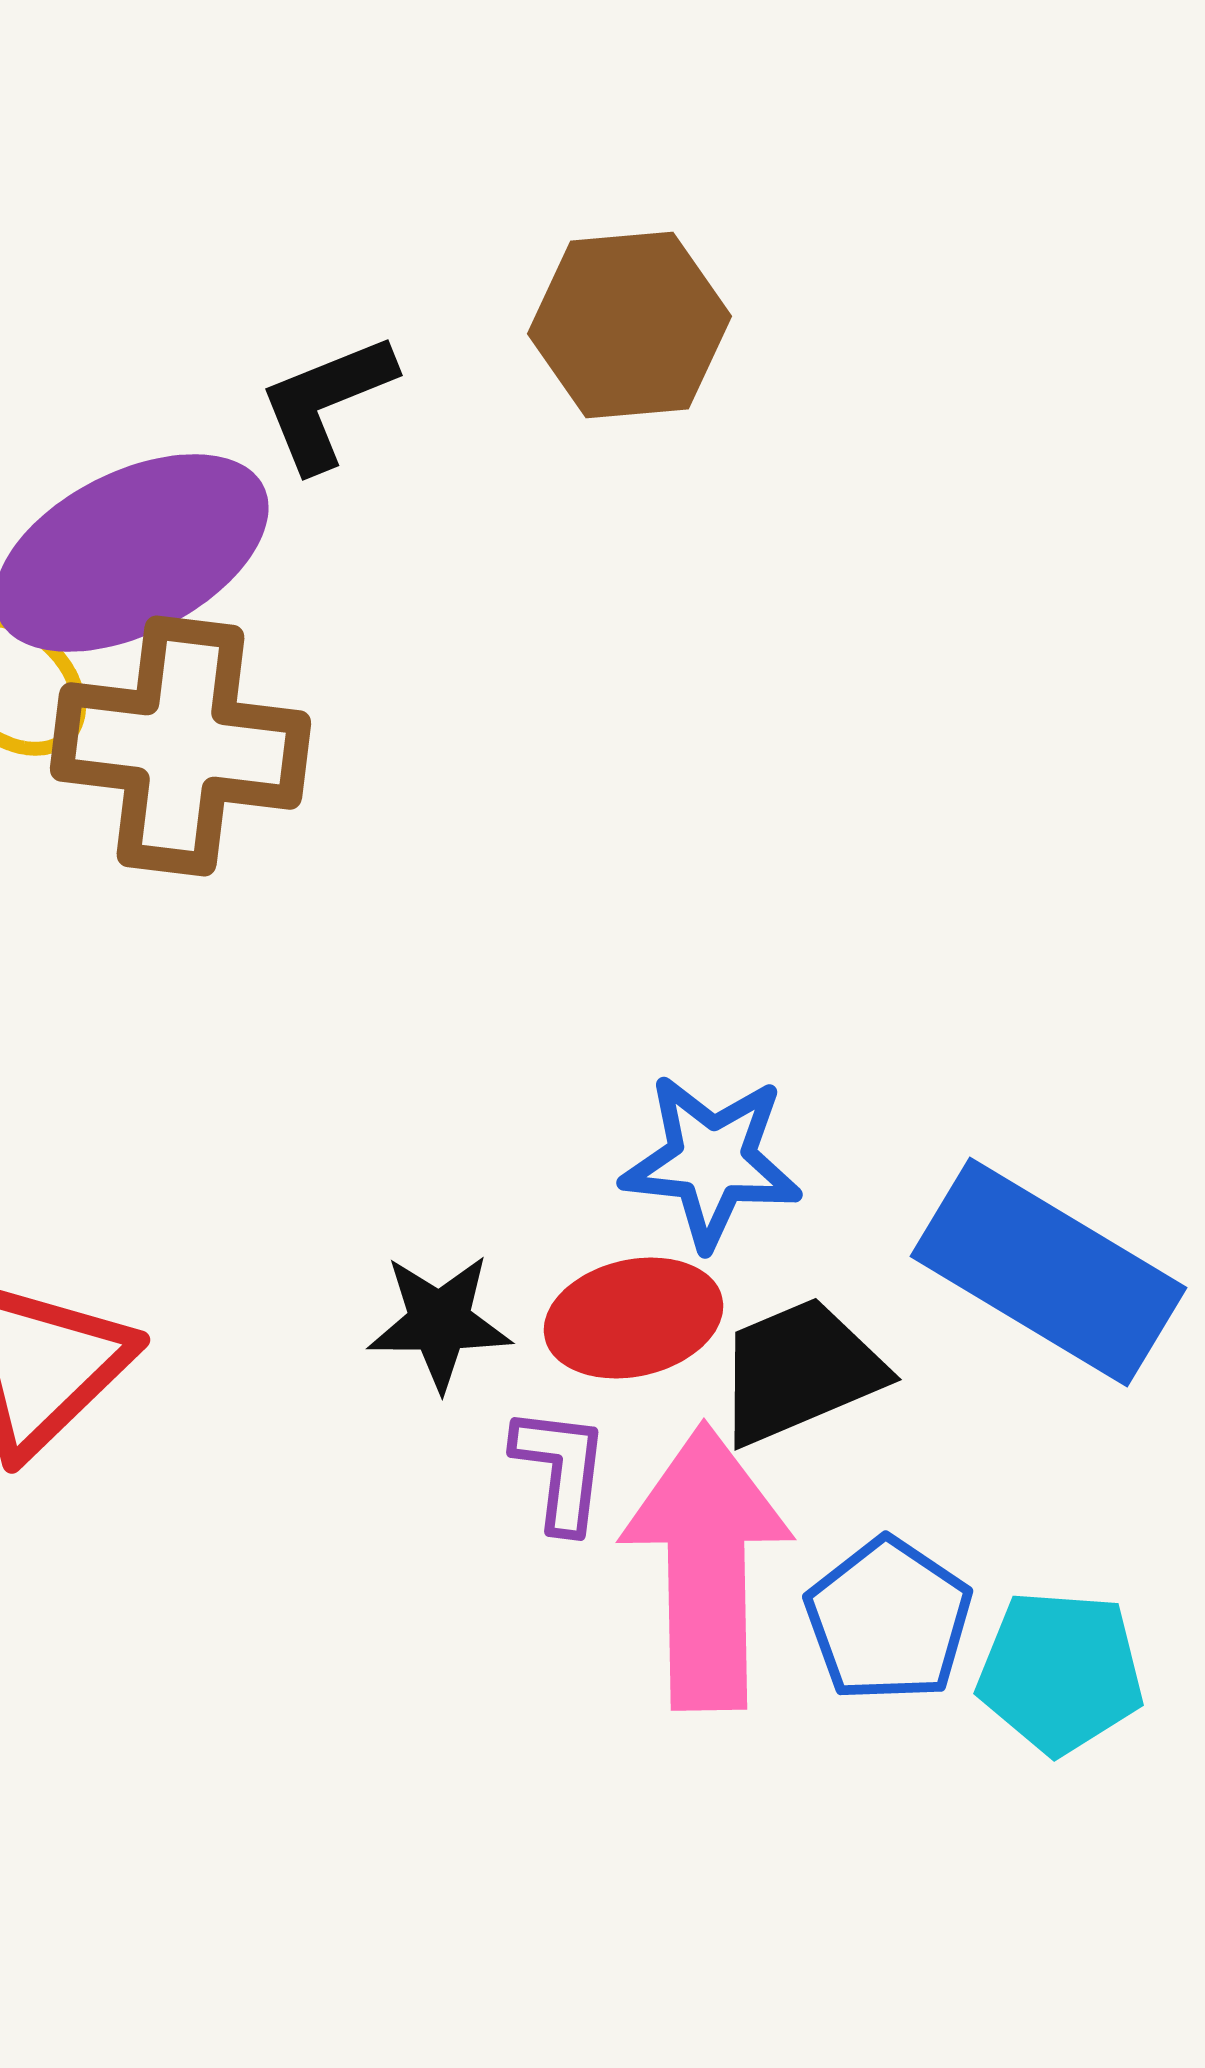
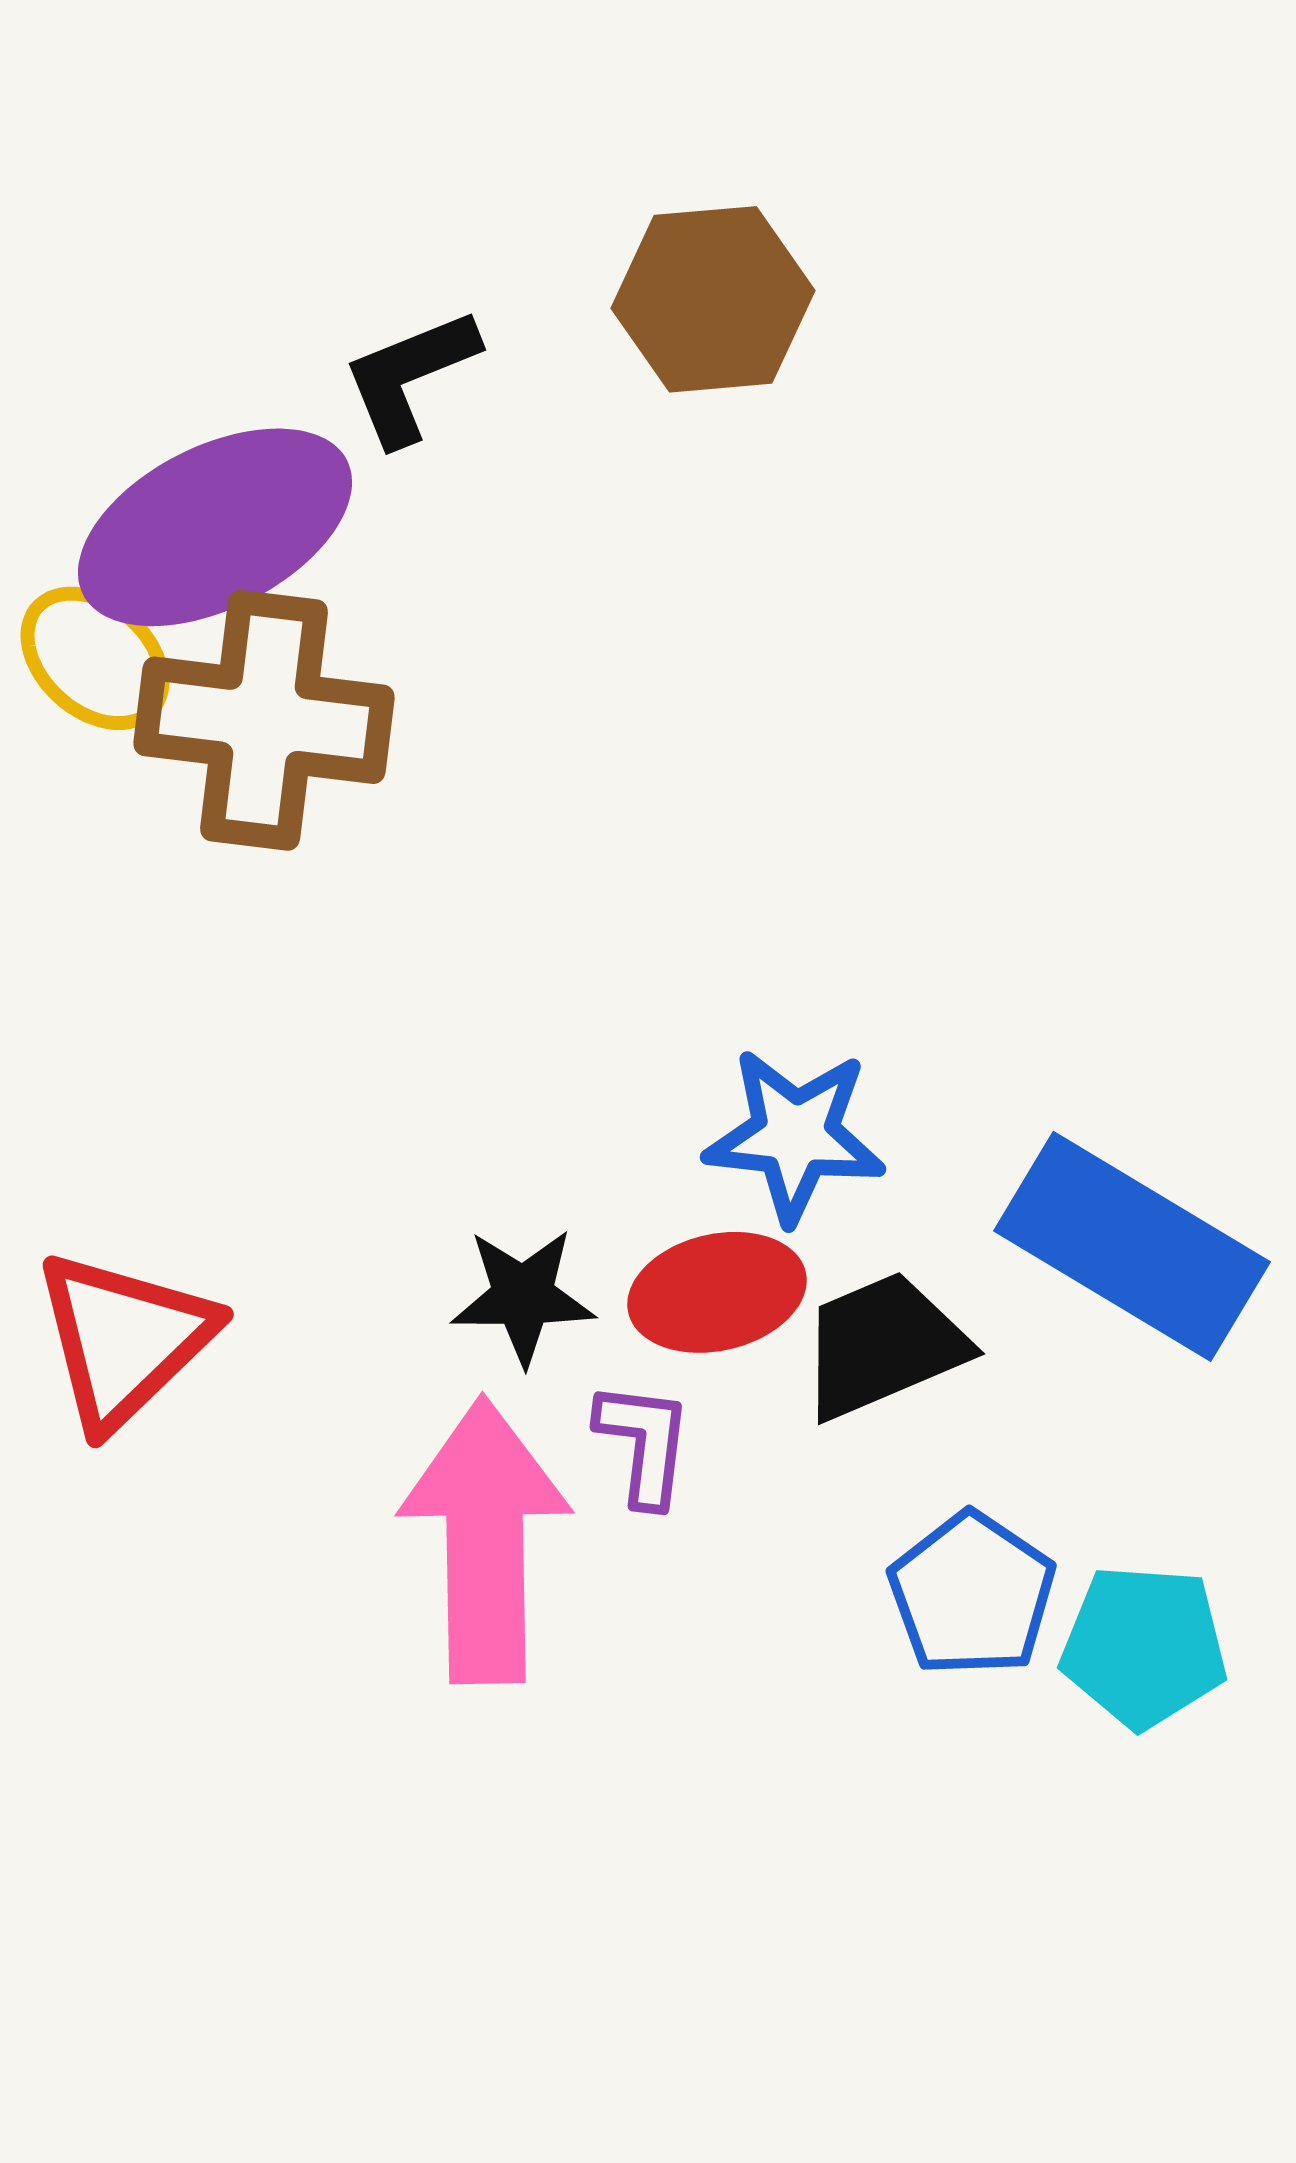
pink arrow: (706, 1567) -> (485, 1540), moved

